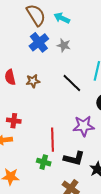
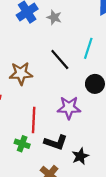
brown star: (33, 81) -> (21, 73), moved, size x1.5

